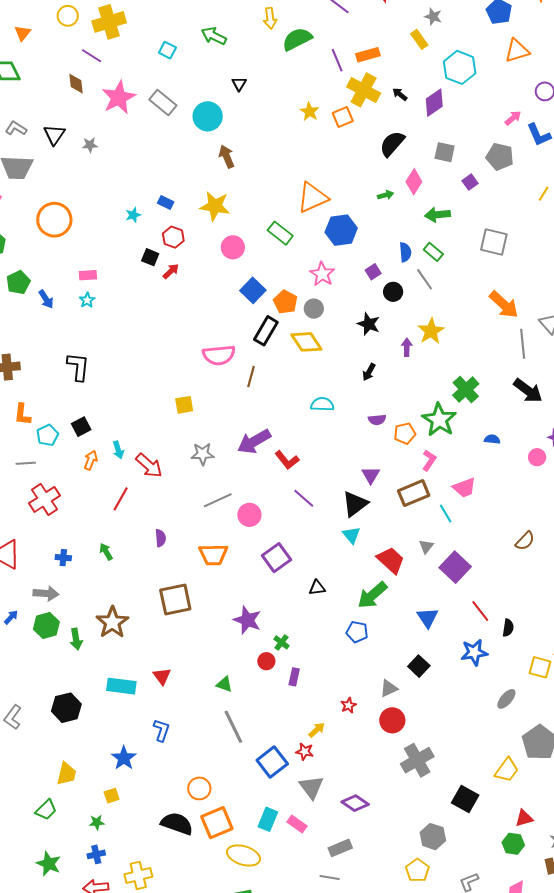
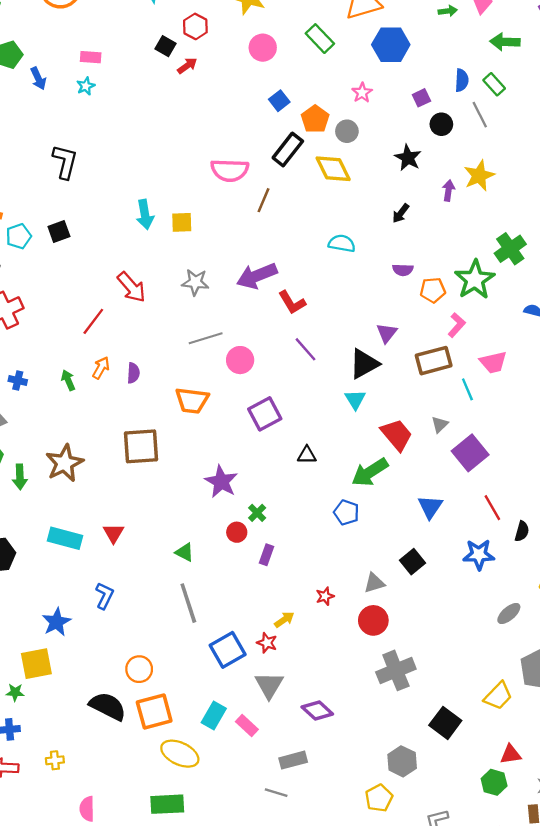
pink star: (322, 274) -> (362, 93), size x0.7
blue square: (253, 290) -> (279, 101), size x0.7
cyan arrow: (118, 450) -> (145, 214), moved, size x1.4
orange arrow: (91, 460) -> (101, 368), moved
yellow square: (112, 796) -> (36, 664), size x1.8
yellow cross: (138, 875) -> (55, 760), size x0.6

